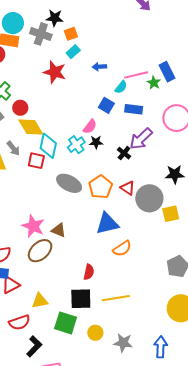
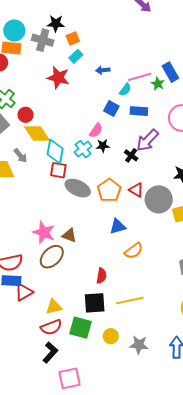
red square: (36, 161) -> (58, 170), moved
blue triangle: (107, 224) -> (118, 227), size x0.7
red semicircle: (19, 322) -> (51, 327), moved

